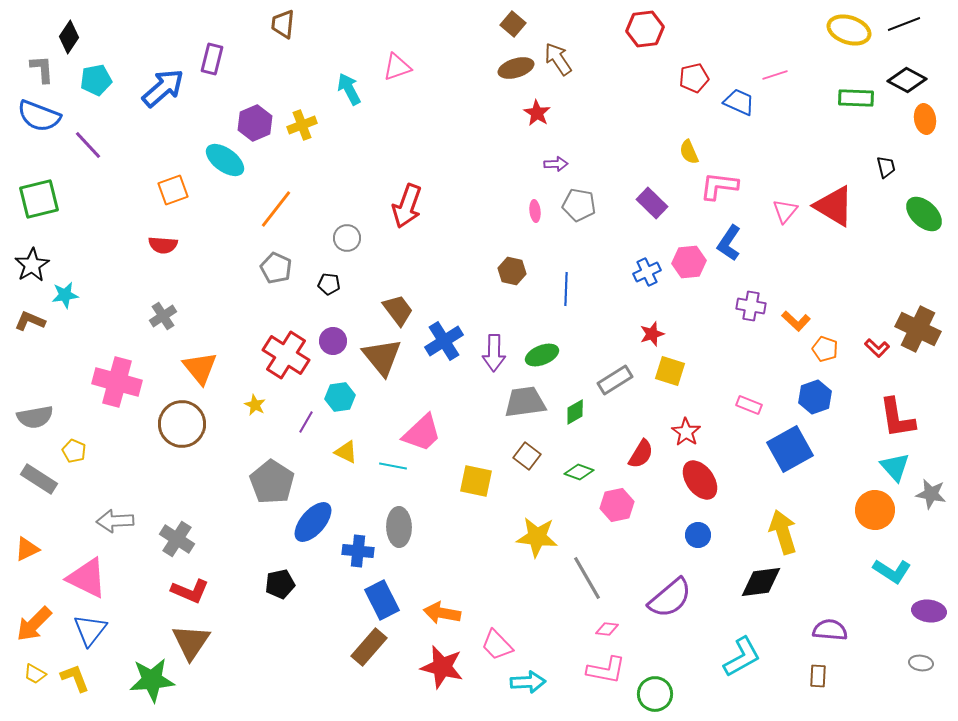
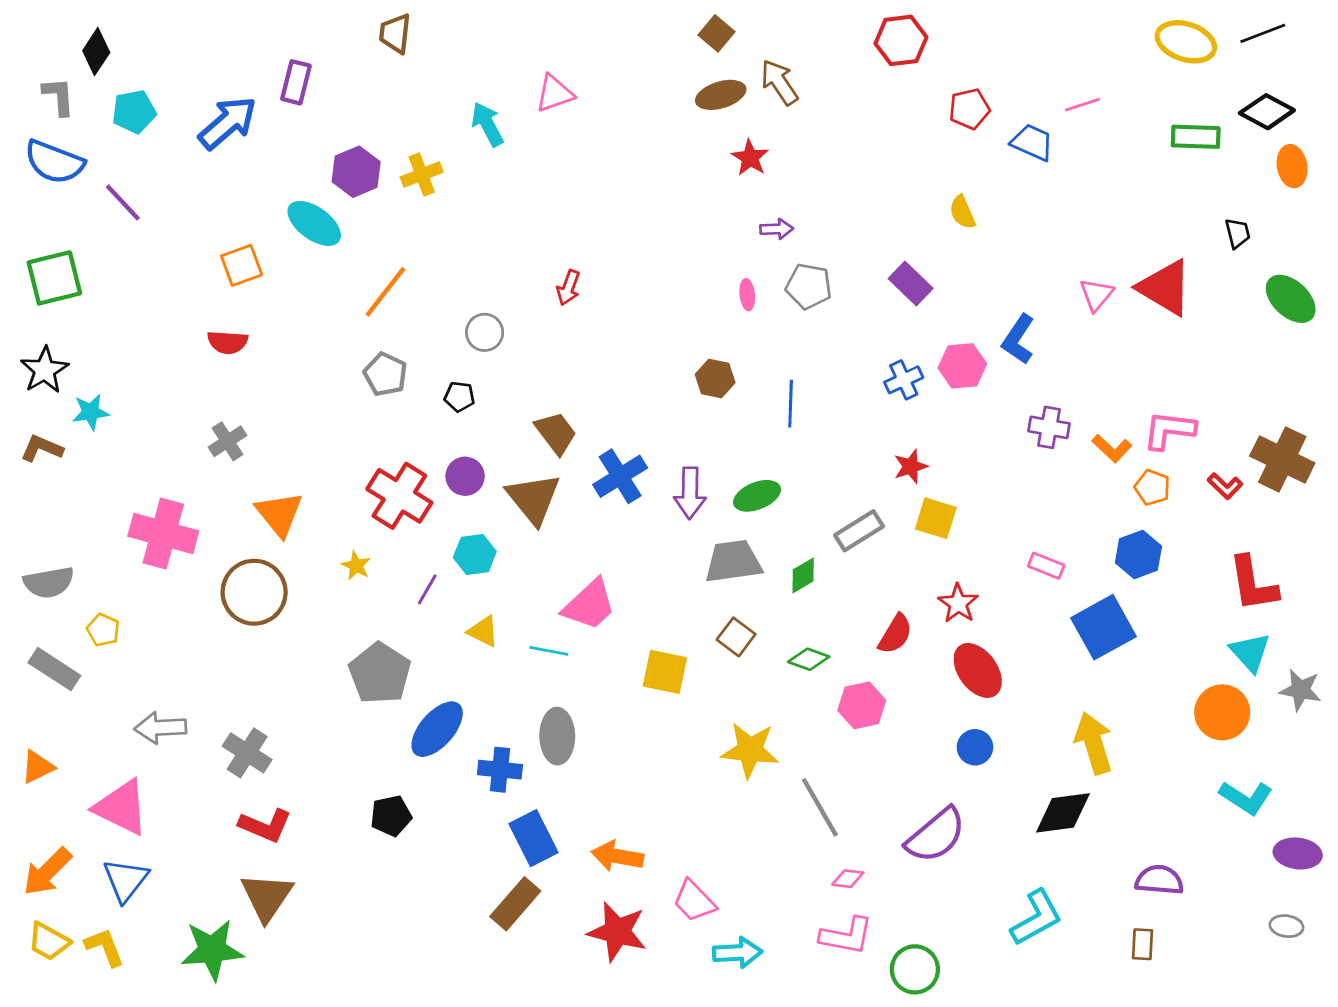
pink L-shape: (719, 186) -> (1169, 430), moved
red arrow: (407, 206) -> (568, 288), size x0.6
yellow trapezoid: (35, 674) -> (49, 941), size x1.4

